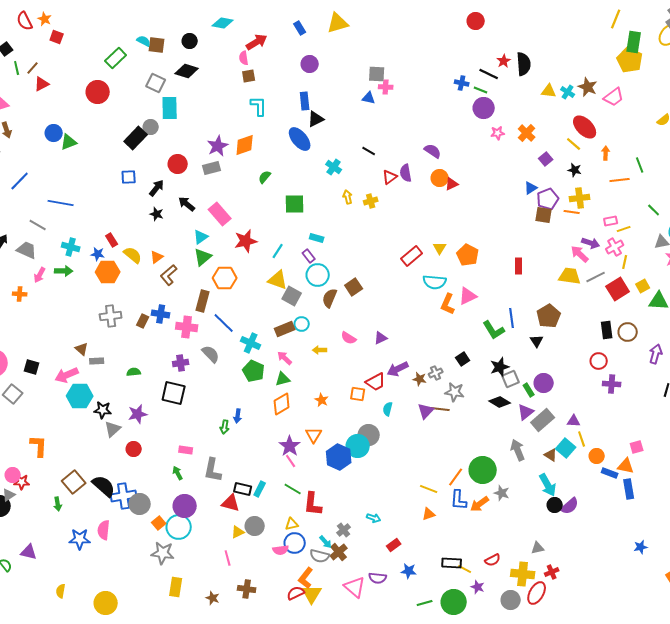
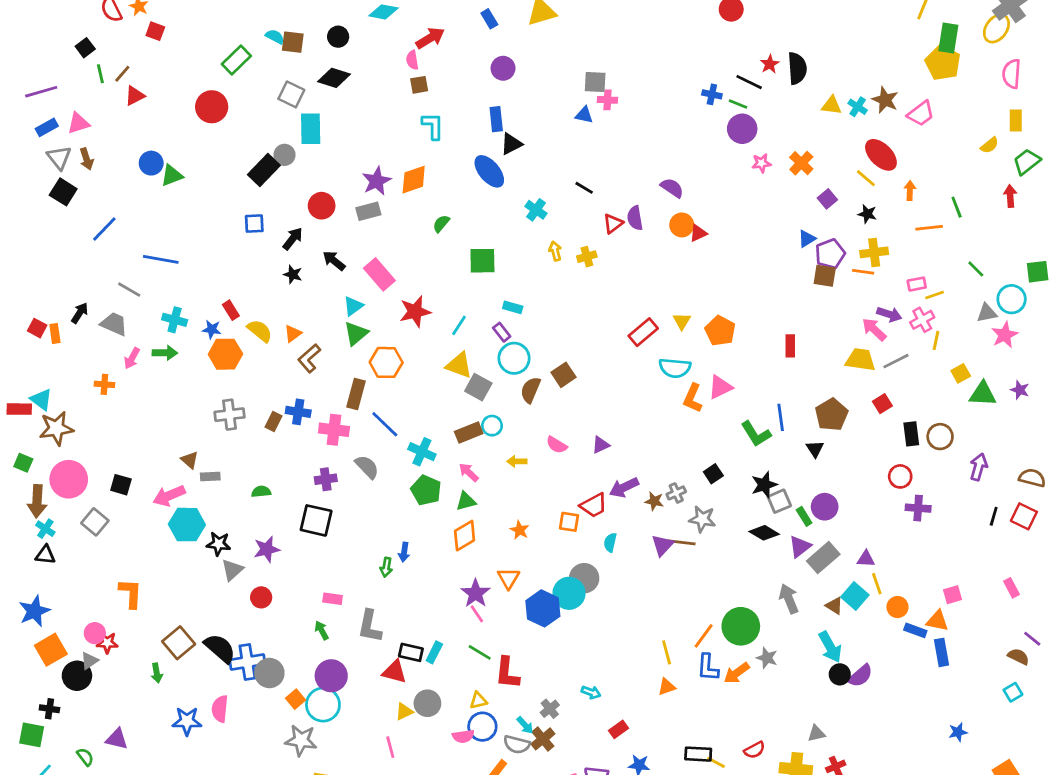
red square: (618, 289) -> (882, 404), moved, size x0.6
yellow line: (429, 489) -> (667, 652), turned 54

